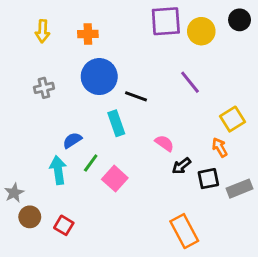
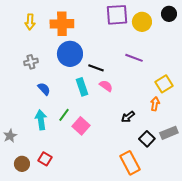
orange cross: (88, 34) -> (62, 24), size x1.6
purple line: (190, 82) -> (134, 58), turned -30
blue semicircle: (72, 140) -> (44, 89), moved, turned 80
pink semicircle: (164, 143) -> (106, 86), moved
orange arrow: (220, 147) -> (155, 104), turned 40
black square: (208, 179) -> (147, 139), moved, turned -35
brown circle: (30, 217) -> (22, 164), moved

